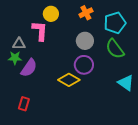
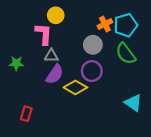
orange cross: (86, 13) -> (105, 24), moved
gray triangle: (19, 44) -> (51, 56), moved
purple semicircle: (29, 68) -> (55, 74), moved
cyan triangle: (126, 83) -> (133, 103), moved

